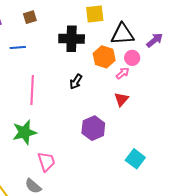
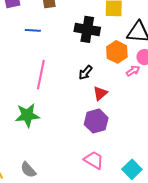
red triangle: (121, 99) -> (100, 93), moved
cyan square: (135, 159) -> (132, 169), moved
pink trapezoid: (46, 162) -> (94, 160), moved, turned -50

